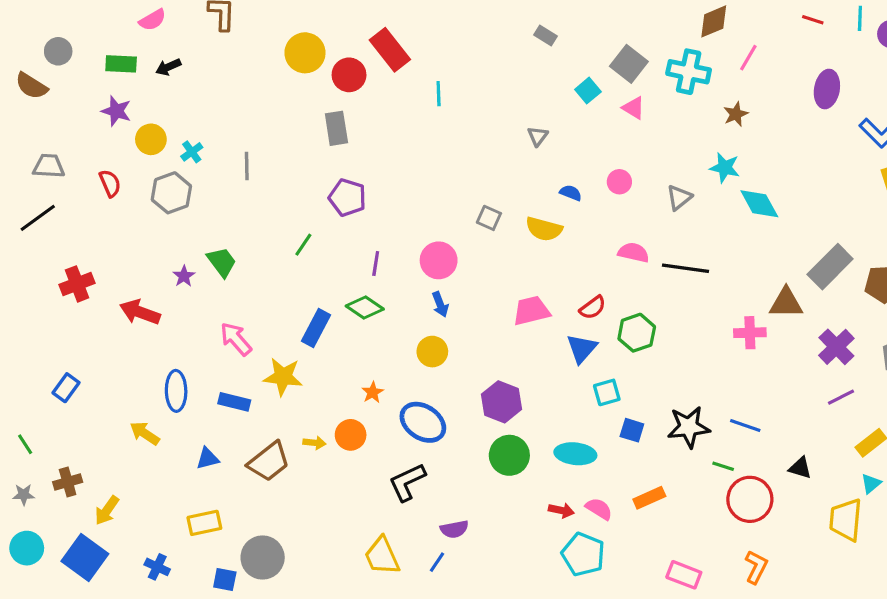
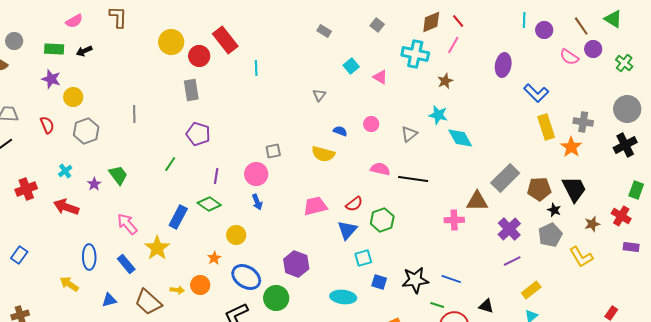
red line: (813, 20) -> (458, 21), moved, turned 32
gray square: (629, 64) -> (377, 25), moved, size x0.6
cyan cross: (192, 152) -> (65, 171), moved
gray square: (489, 218) -> (273, 151), moved, turned -35
yellow circle: (432, 352) -> (236, 235), moved
yellow star: (283, 377) -> (157, 248), turned 30
blue rectangle: (234, 402) -> (126, 264), turned 36
green circle: (509, 455) -> (276, 298), moved
brown trapezoid: (269, 462) -> (148, 302), turned 80

